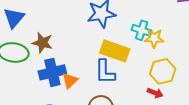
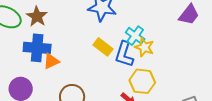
yellow rectangle: (115, 51) -> (103, 47), size x0.7
blue L-shape: (105, 72) -> (124, 54), moved

